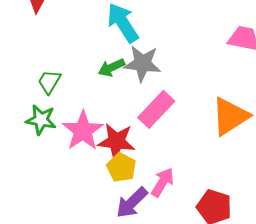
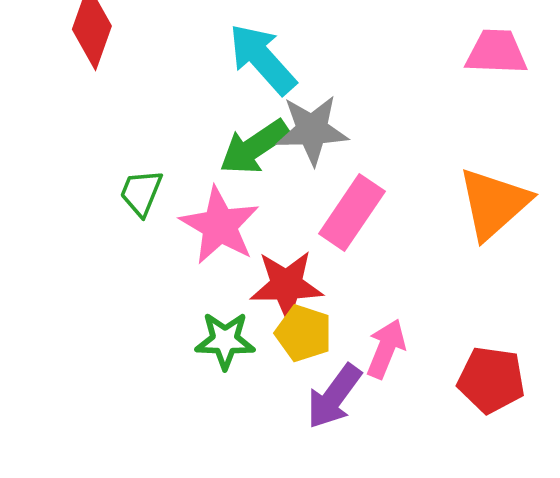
green arrow: (111, 68) -> (254, 147), size x1.4
green star: (41, 120) -> (225, 341), moved
pink star: (83, 131) -> (220, 226), moved

